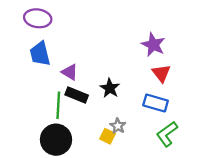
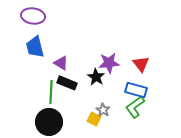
purple star: (153, 45) -> (109, 63), moved, turned -30
green L-shape: (167, 134) -> (135, 107), moved

